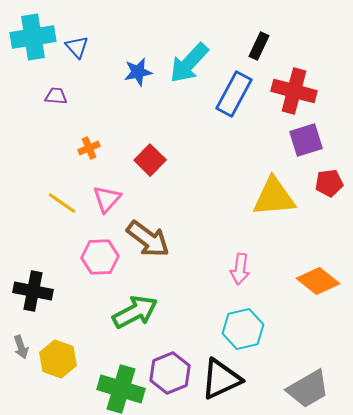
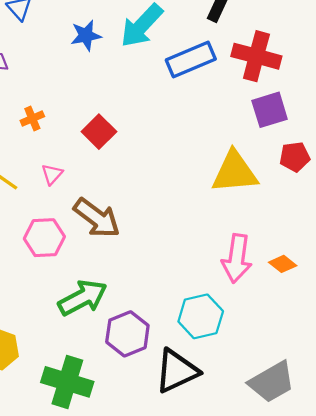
blue rectangle: (234, 94) -> (191, 59), turned 39
pink triangle: (107, 199) -> (52, 174), size x0.7
pink arrow: (240, 269) -> (237, 258), moved, size x1.4
orange diamond: (318, 281) -> (283, 264), size x0.6
purple hexagon: (170, 373) -> (127, 334), moved

